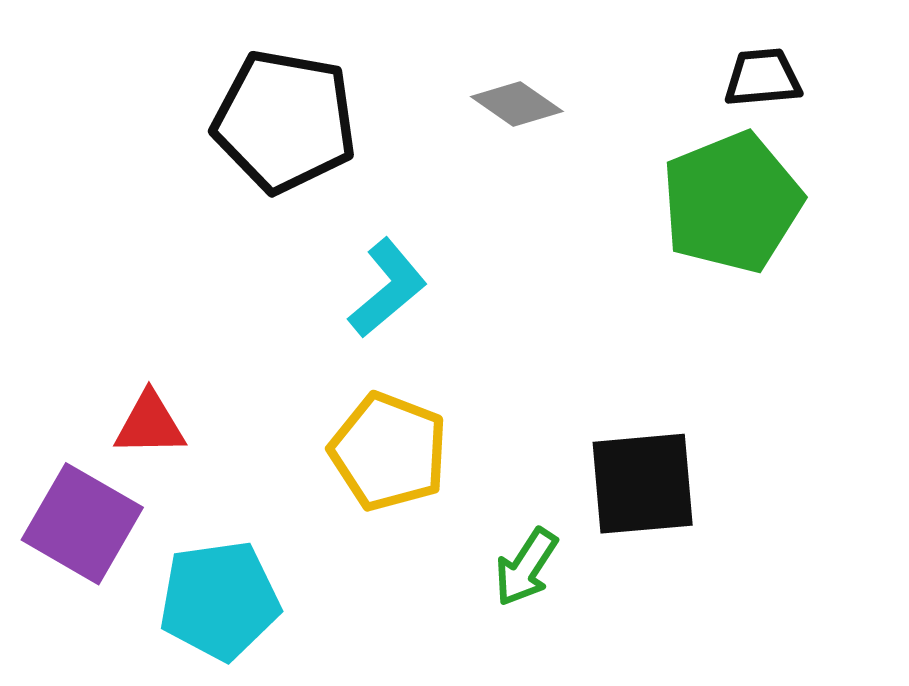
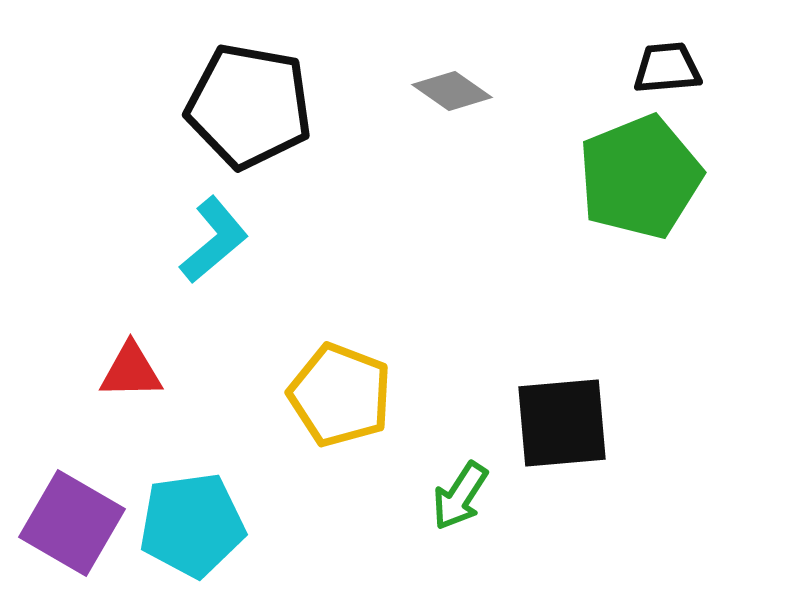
cyan L-shape: (388, 288) -> (214, 240), moved
purple square: (82, 524) -> (72, 523), moved

